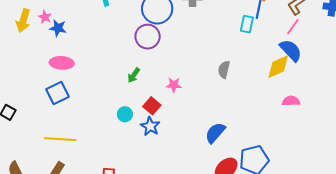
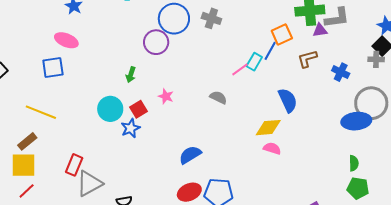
pink line: (293, 27) -> (240, 69), moved
yellow diamond: (278, 67) -> (268, 128), moved
gray semicircle: (224, 70) -> (218, 97), turned 84
green arrow: (134, 75) -> (131, 75), turned -35
cyan circle: (125, 114) -> (110, 109), size x1.6

